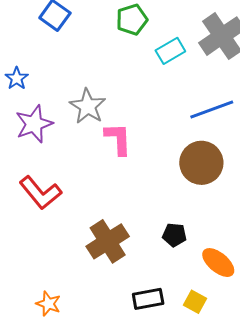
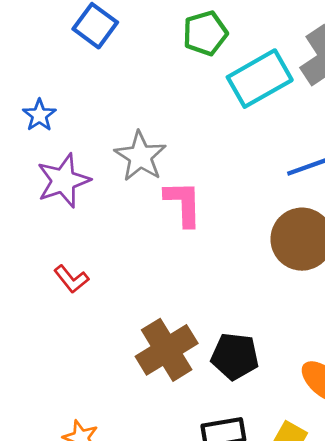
cyan rectangle: (170, 51) -> (260, 79), size x1.5
red L-shape: (40, 193) -> (71, 279), size x0.6
black pentagon: (174, 235) -> (235, 356), moved, size x1.4

